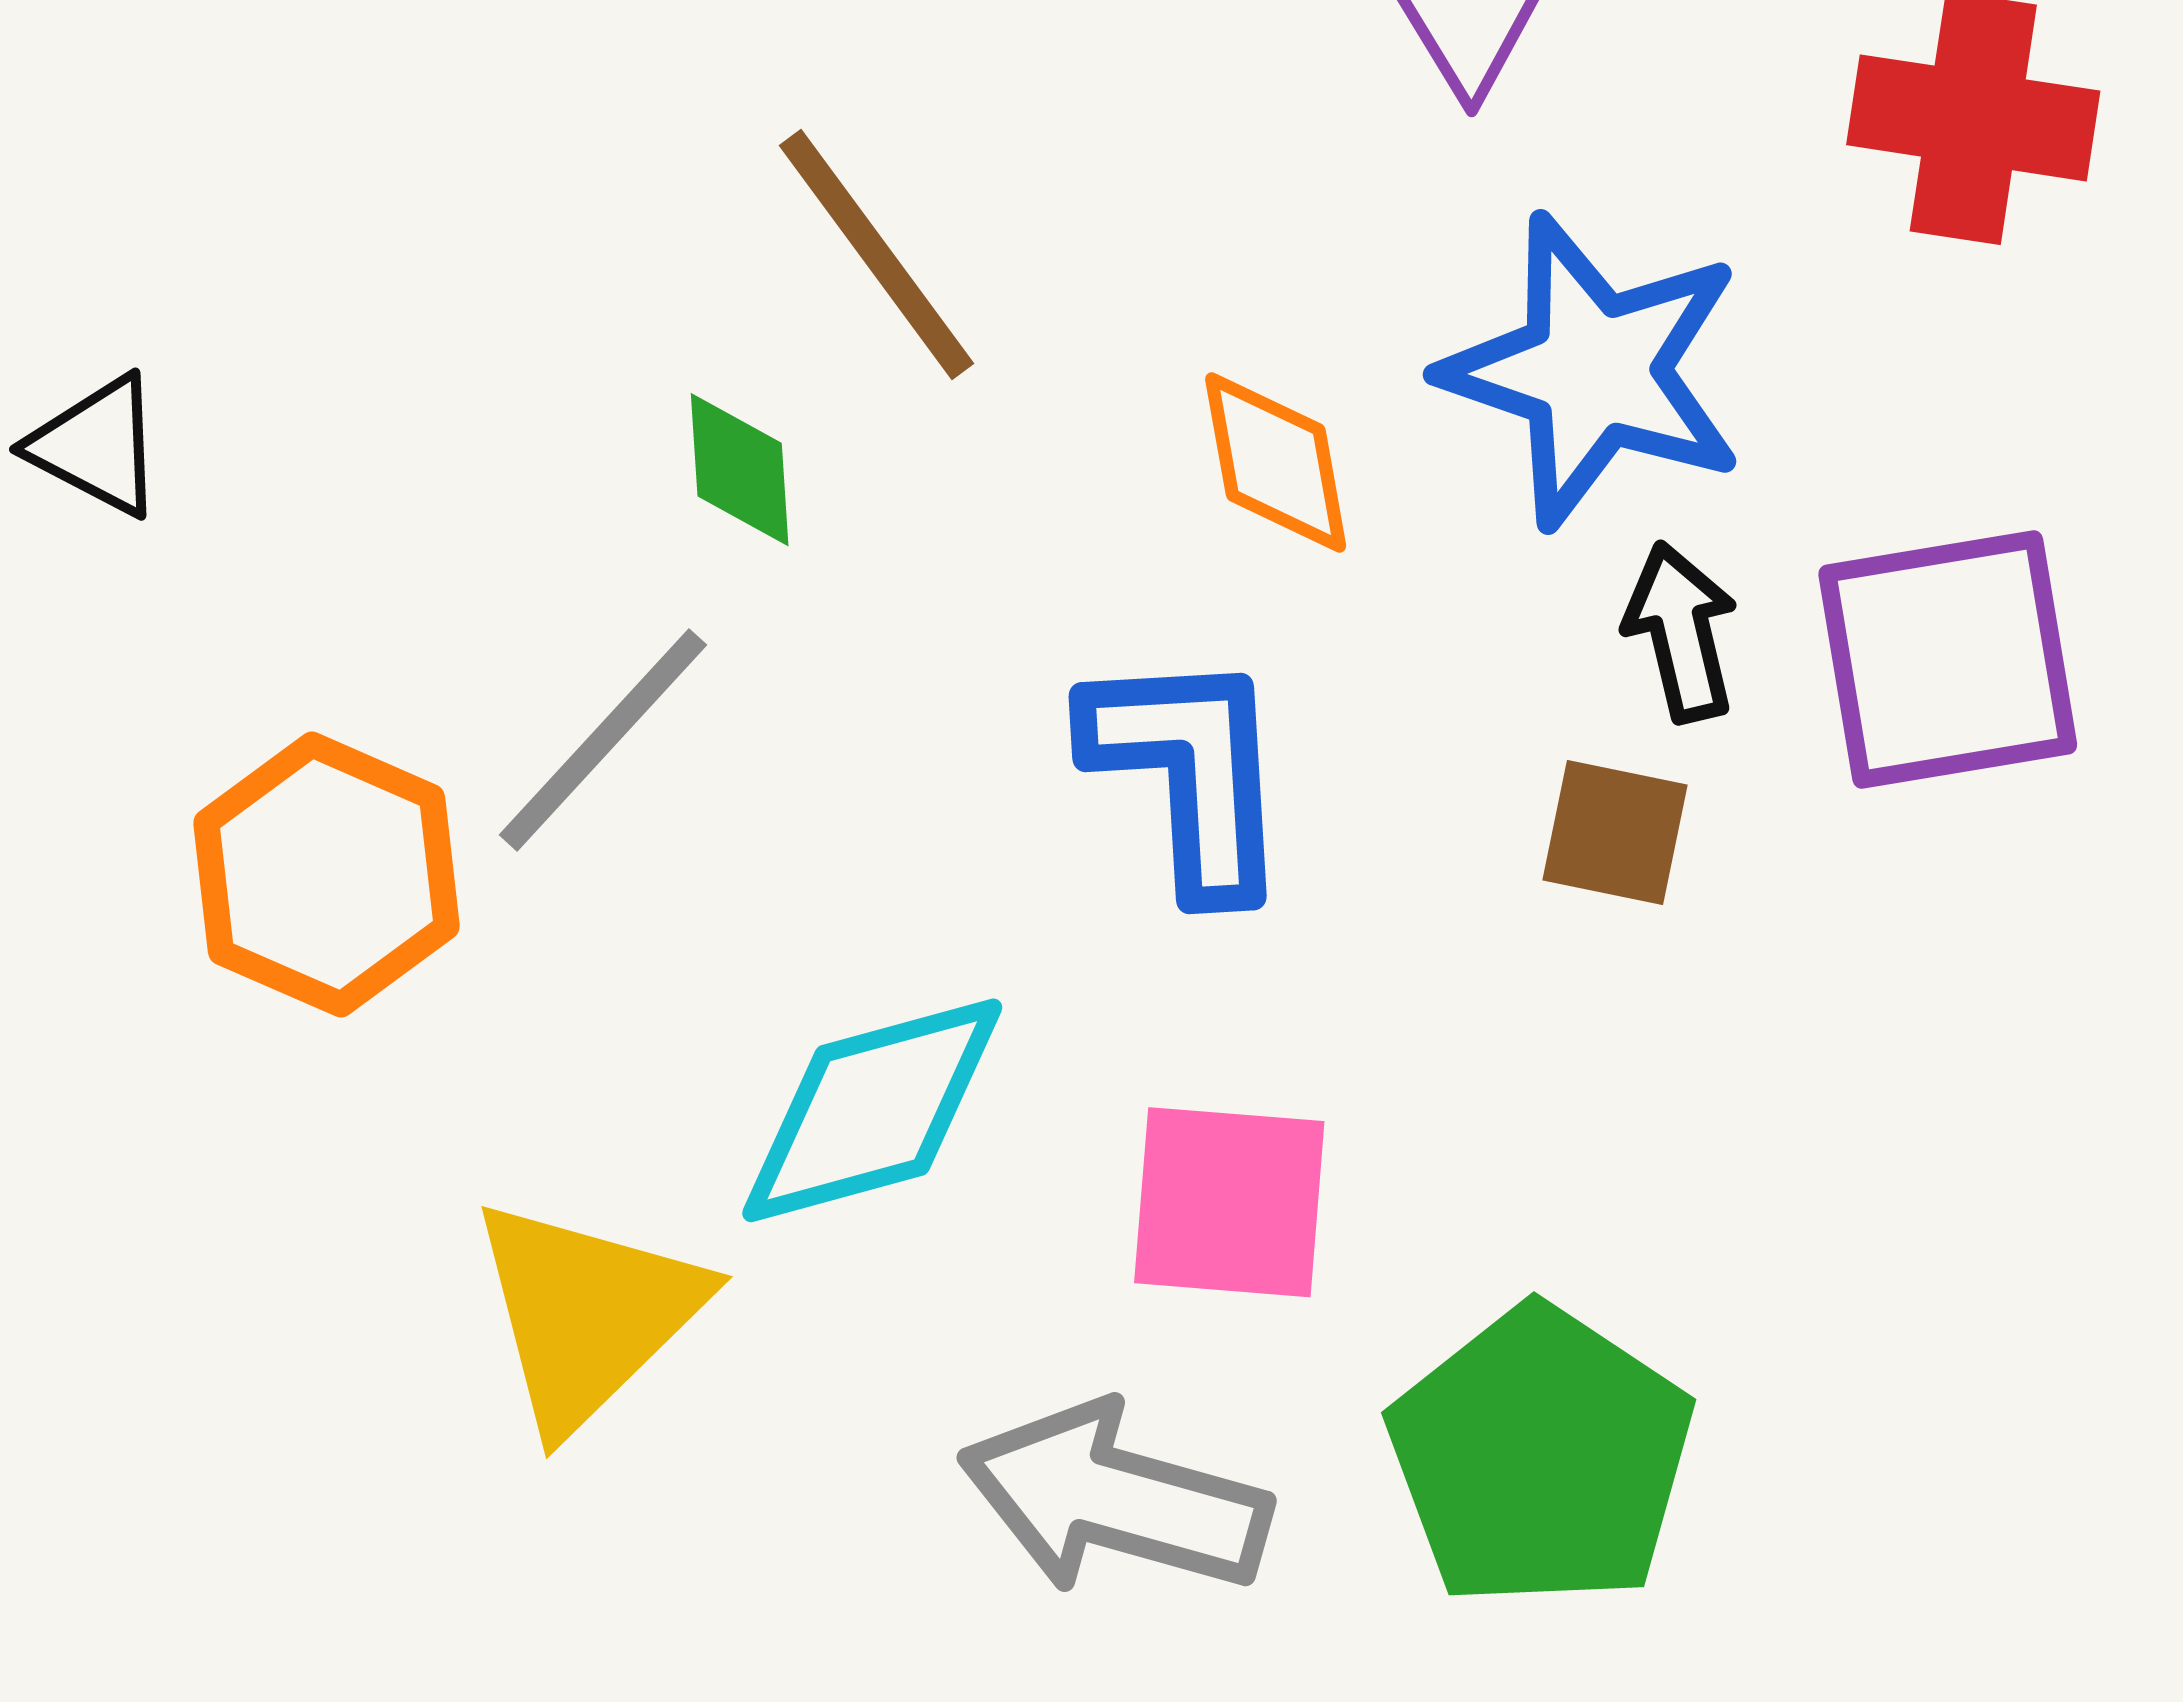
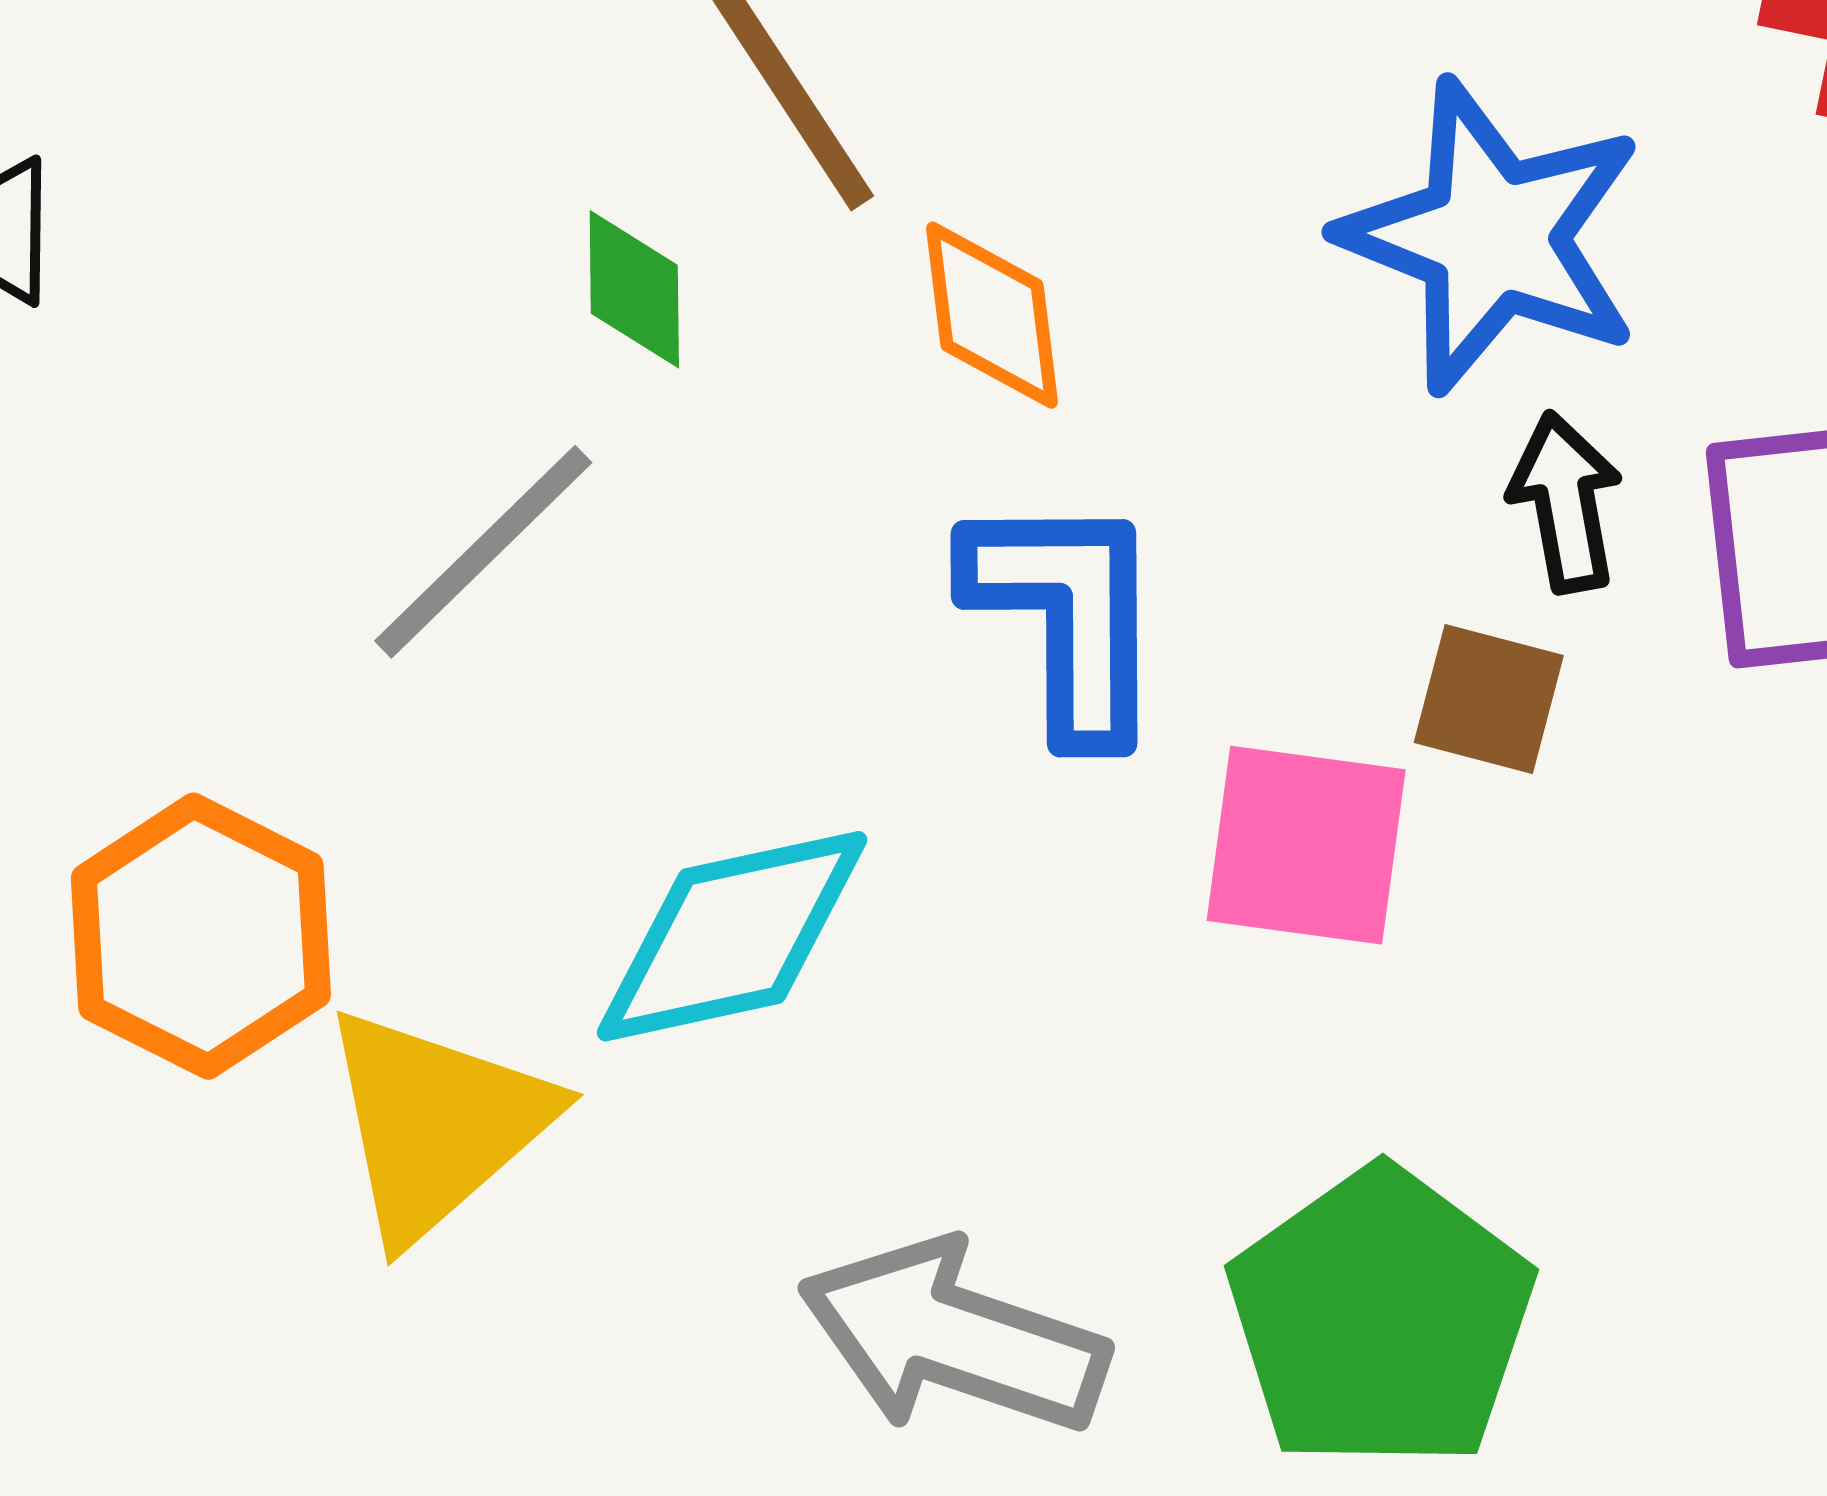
orange diamond: (1276, 462) -> (992, 315), moved
orange hexagon: (326, 875) -> (201, 936), moved
pink square: (1229, 1202) -> (1306, 845), moved

